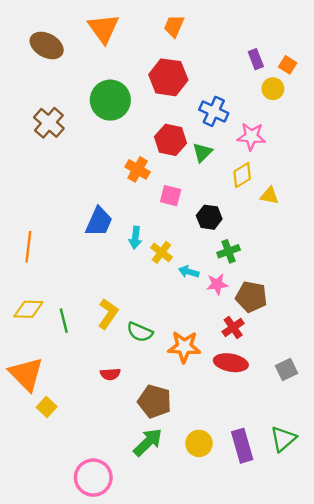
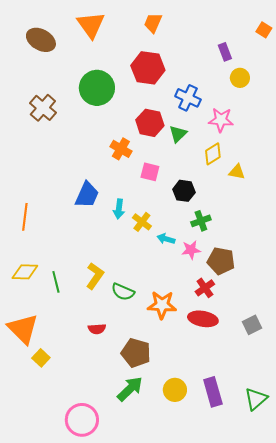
orange square: (288, 65) -> (264, 30), moved
green triangle: (283, 439) -> (256, 399), moved

